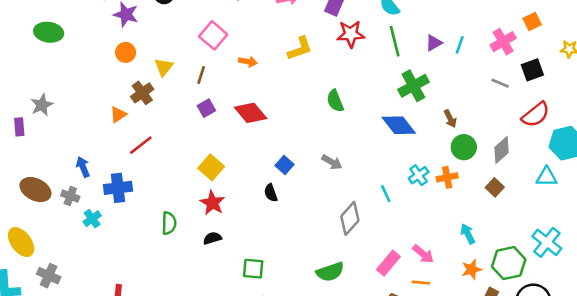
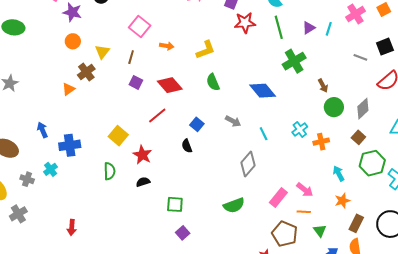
pink cross: (503, 42) -> (355, 14), moved
yellow L-shape: (300, 48) -> (206, 50), moved
green semicircle: (335, 101) -> (213, 82), moved
purple square: (206, 108) -> (136, 82), turned -32
blue diamond: (399, 125) -> (263, 91), moved
red line: (141, 145) -> (157, 116), moved
yellow square: (211, 167) -> (118, 136), moved
orange cross: (447, 177) -> (321, 142), moved
cyan line: (386, 194) -> (264, 134), moved
gray cross: (70, 196) -> (27, 179), moved
green hexagon: (509, 263) -> (372, 163), moved
gray cross: (49, 276) -> (18, 214), turned 36

